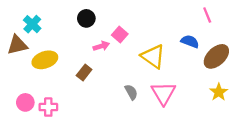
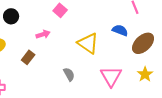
black circle: (86, 18) -> (11, 16), moved
pink square: (120, 35) -> (60, 10), moved
pink triangle: (163, 93) -> (111, 76), moved

